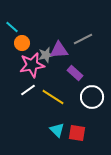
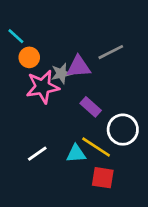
purple rectangle: (75, 73) -> (91, 107), moved
white line: (28, 90) -> (37, 154), moved
yellow line: (53, 97) -> (96, 147), moved
cyan triangle: (57, 130) -> (76, 154), moved, turned -49

